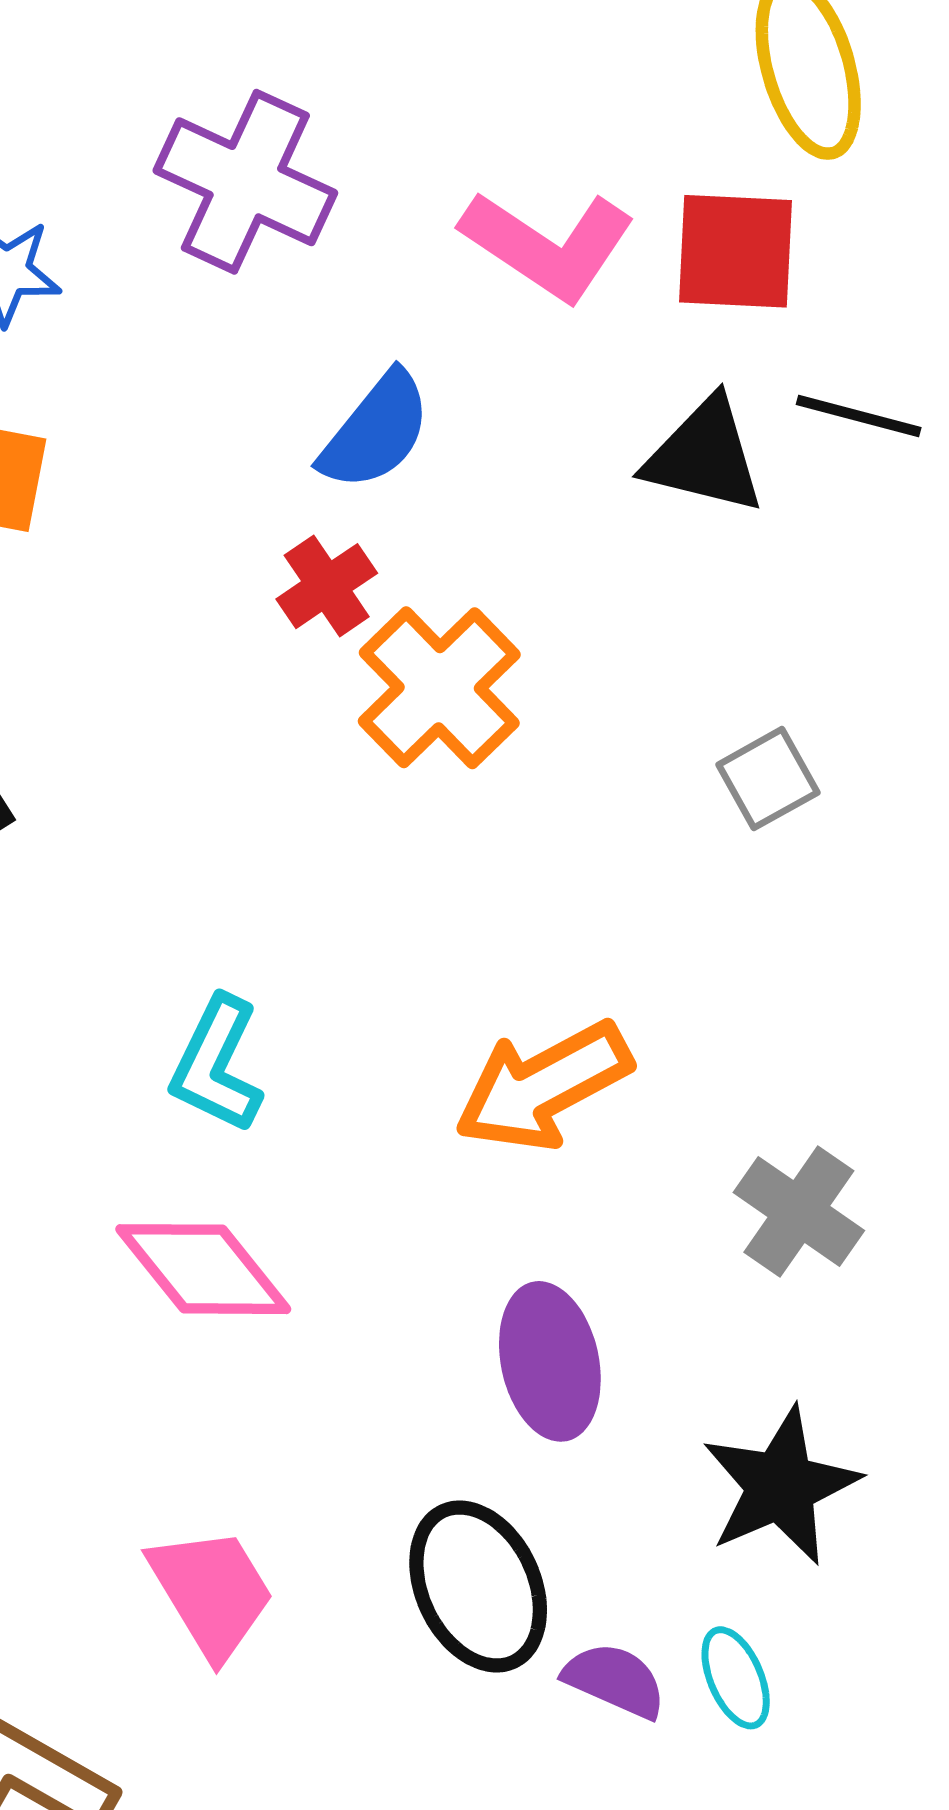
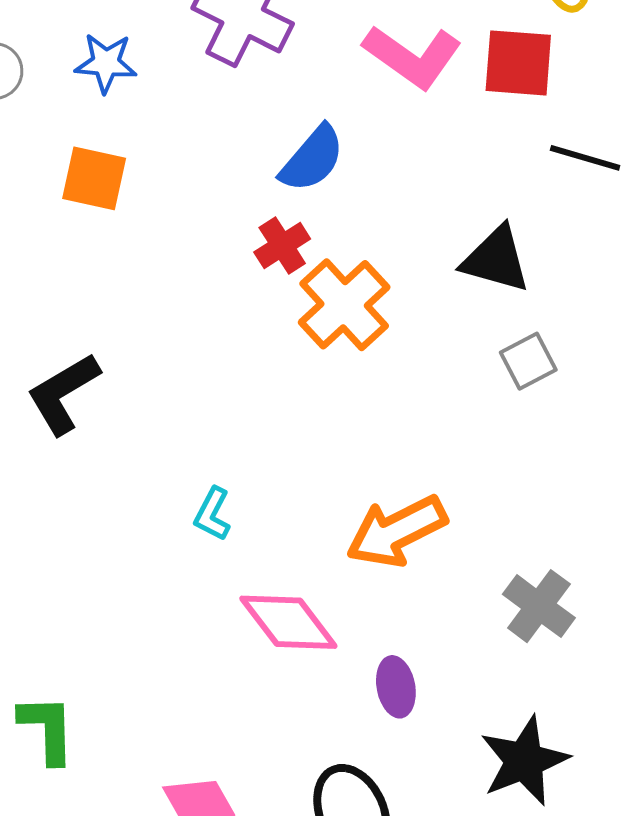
black triangle: (704, 456) -> (496, 259), moved
cyan L-shape: (217, 1065) -> (212, 514), size x0.7
pink diamond: (203, 1269) -> (288, 622), moved
purple ellipse: (550, 1361) -> (396, 687), size x0.7

